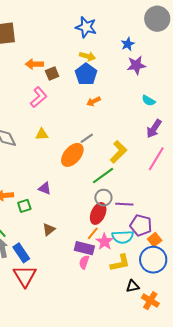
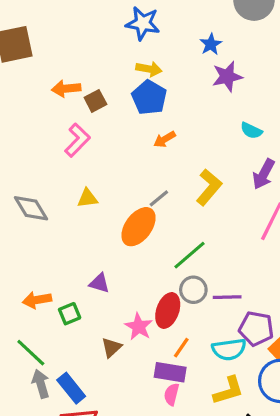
yellow L-shape: (118, 152) -> (209, 187), moved
red ellipse: (98, 213) -> (168, 310), moved
pink star: (105, 242) -> (139, 327), moved

